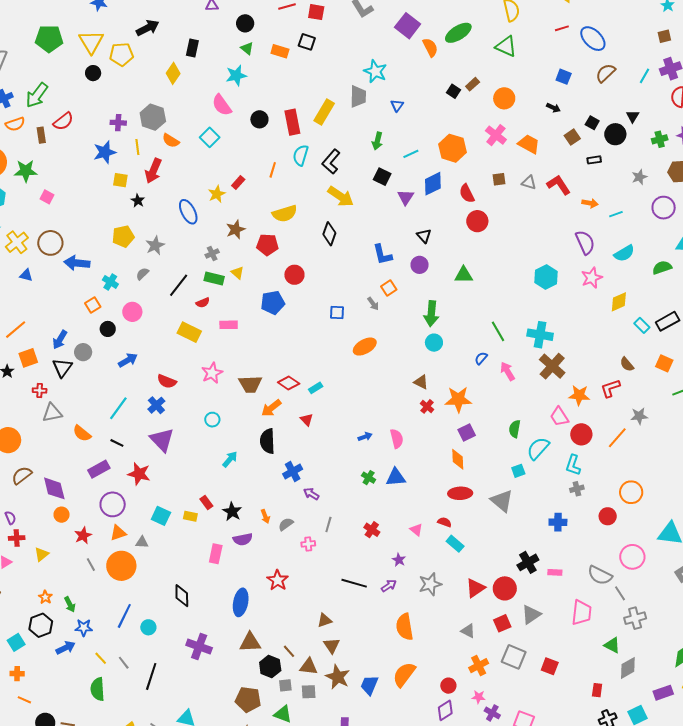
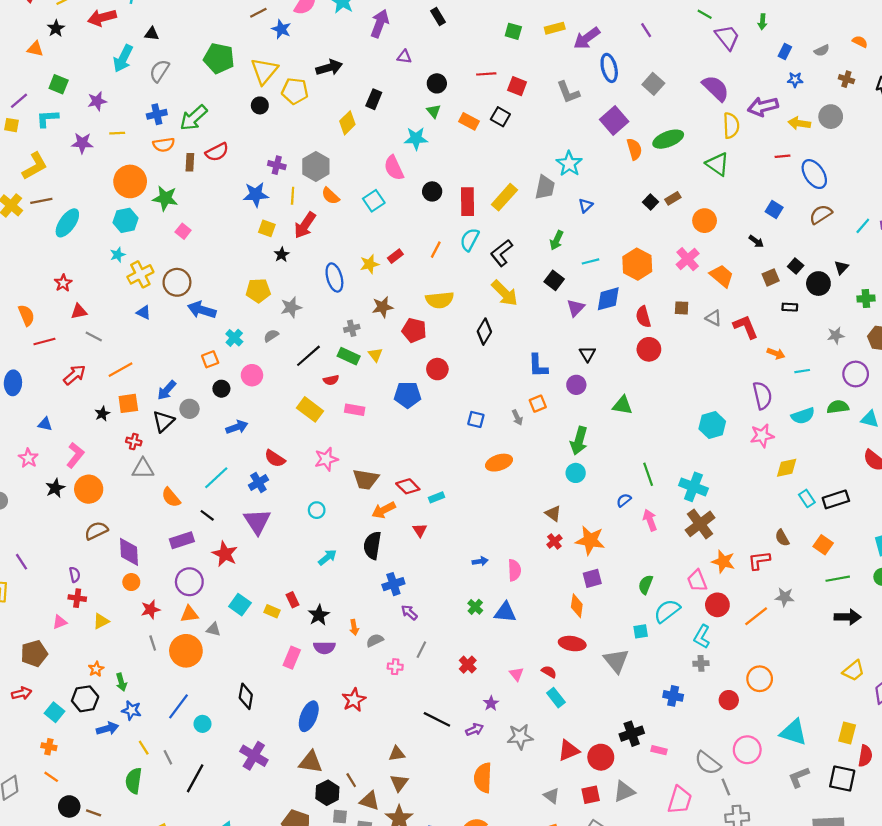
green semicircle: (662, 268) -> (838, 407), moved
cyan square: (16, 642) -> (54, 712), turned -30

